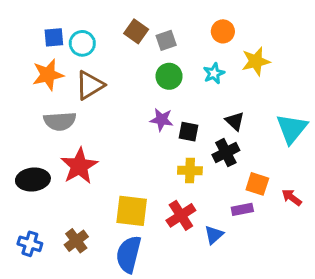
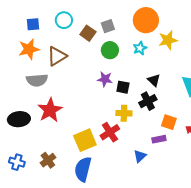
brown square: (136, 31) -> (88, 33), moved
orange circle: (223, 31) -> (146, 20), size x1.6
cyan circle: (82, 43) -> (64, 20), moved
yellow square: (132, 211) -> (85, 140), turned -30
red cross: (181, 215) -> (110, 132), moved

